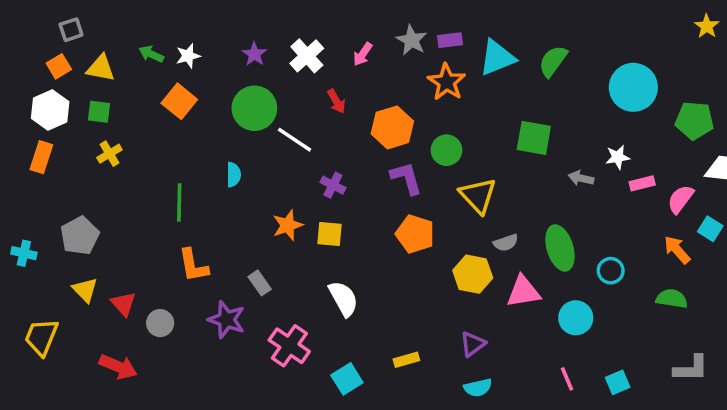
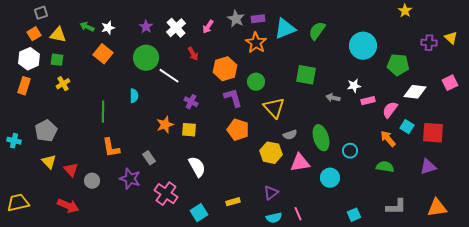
yellow trapezoid: (41, 337) -> (18, 203), moved, turned 55
pink line: (567, 379) -> (298, 214), moved

